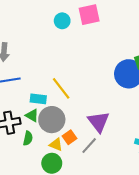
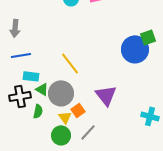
cyan rectangle: (38, 99) -> (31, 76), moved
yellow triangle: (56, 145) -> (65, 117), turned 32
gray line: (89, 146) -> (88, 132), moved

